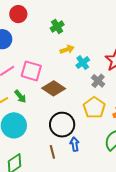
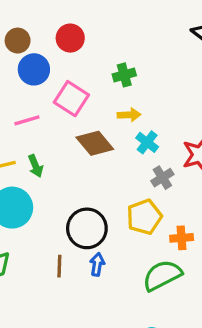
cyan cross: (83, 63) -> (147, 142), turned -32
pink square: (31, 71) -> (71, 99), moved
brown diamond: (54, 88) -> (95, 143), moved

